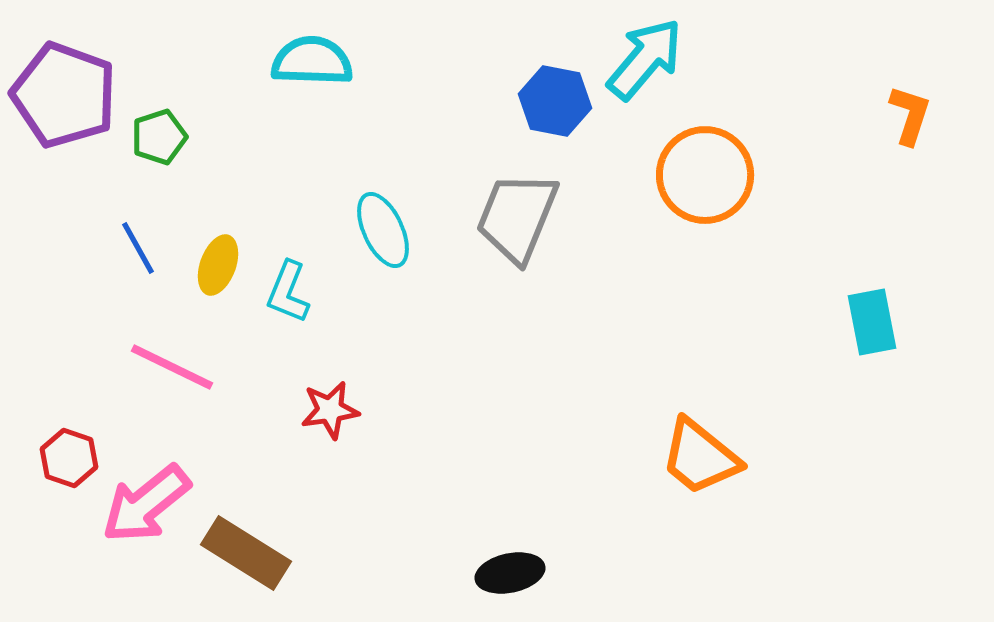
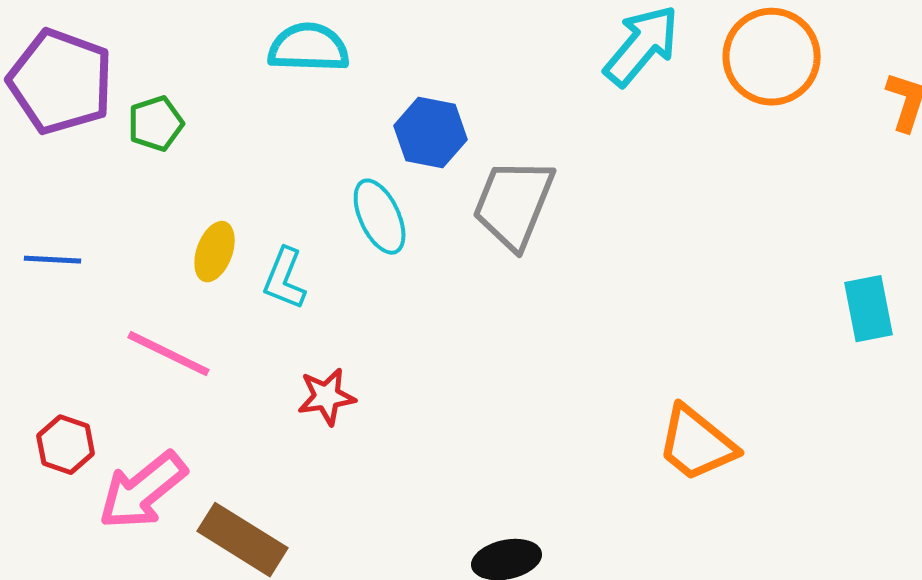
blue hexagon: (555, 101) -> (431, 133), moved
orange circle: (705, 175) -> (772, 57), moved
blue line: (138, 248) -> (53, 260), moved, turned -58

